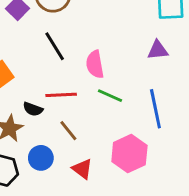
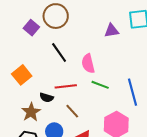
purple triangle: (158, 50) -> (112, 31), moved

